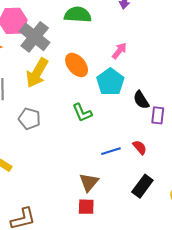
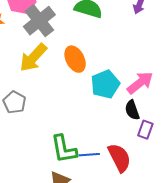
pink arrow: (119, 51) -> (140, 83), moved, size x1.5
green L-shape: (82, 113) -> (64, 149), moved, size x1.4
red semicircle: (140, 147) -> (119, 158), size x1.8

